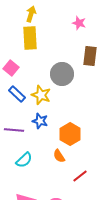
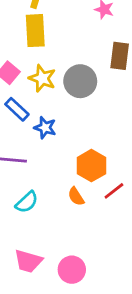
yellow star: (41, 95) -> (42, 78), moved
blue star: (40, 121) -> (45, 128), moved
red line: (80, 176) -> (114, 191), moved

